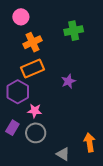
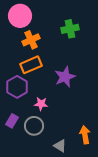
pink circle: (21, 17) -> (20, 16), size x1.5
purple star: (68, 81) -> (65, 77), size x1.5
pink star: (35, 111) -> (41, 104), moved

